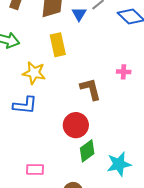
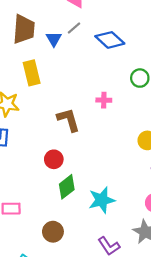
red circle: (76, 125) -> (54, 159), size x0.7

